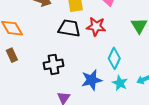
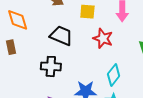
black trapezoid: (69, 28) -> (61, 36), moved

